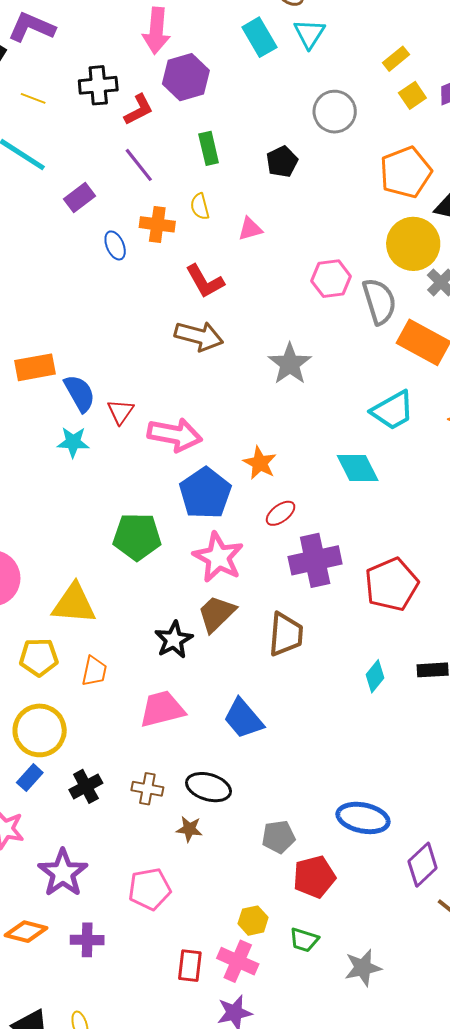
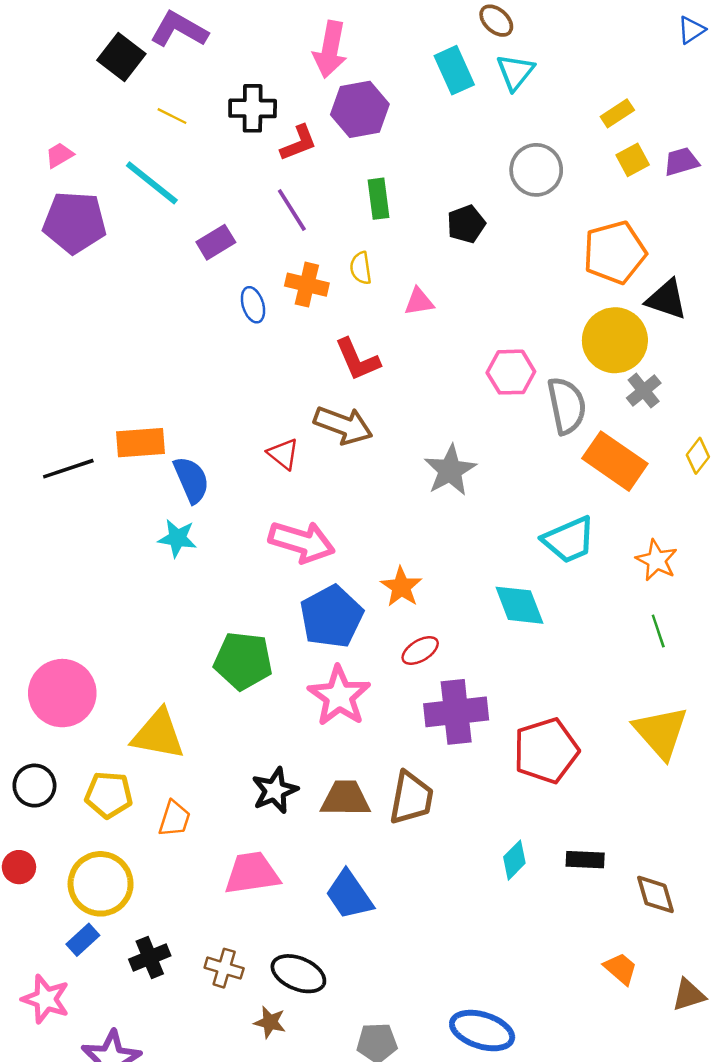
red triangle: (120, 412) -> (283, 454), moved, turned -32
brown trapezoid: (217, 614) -> (345, 799), moved, turned 39

